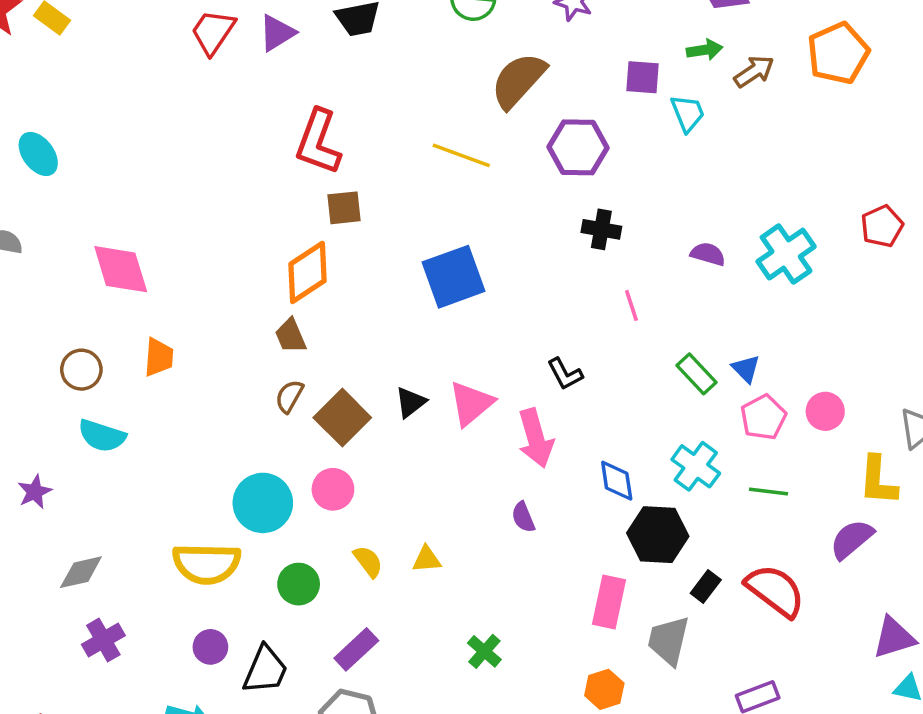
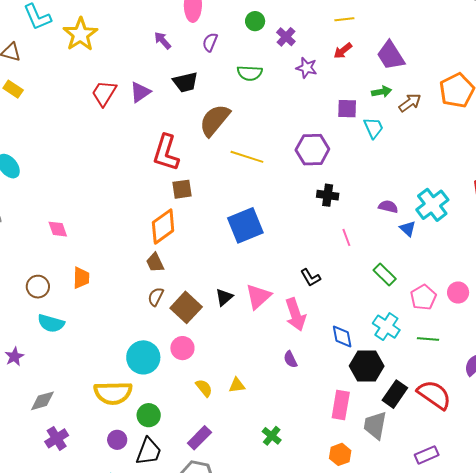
brown semicircle: (518, 80) -> (215, 120), moved
pink diamond: (121, 269) -> (58, 229), size x0.6
blue triangle: (746, 369) -> (408, 229), moved
green circle: (299, 584) -> (149, 415), moved
black rectangle: (706, 586) -> (395, 394), size x1.5

